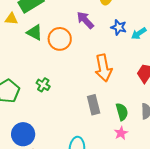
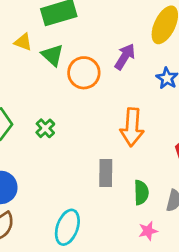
yellow triangle: (11, 19) -> (23, 42), moved
purple arrow: (85, 20) -> (125, 57), turned 60
pink star: (121, 133) -> (148, 231), moved

